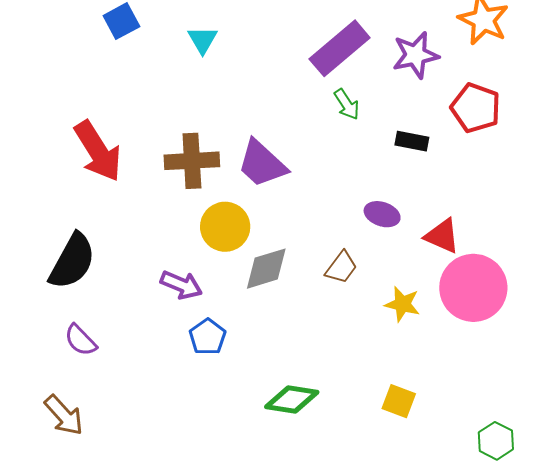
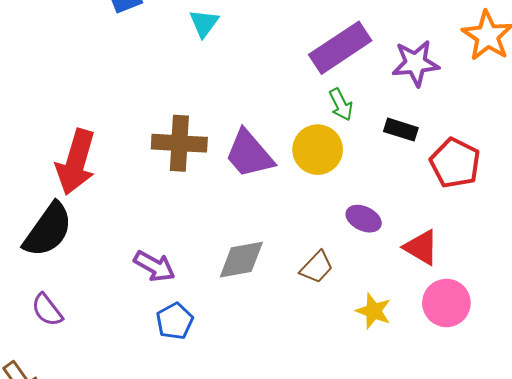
red pentagon: (476, 108) -> (455, 163), moved
black rectangle: (412, 141) -> (401, 130), moved
red arrow: (98, 151) -> (76, 162), moved, turned 42
yellow circle: (225, 227) -> (318, 150), moved
pink circle: (473, 288) -> (446, 303), size x0.7

